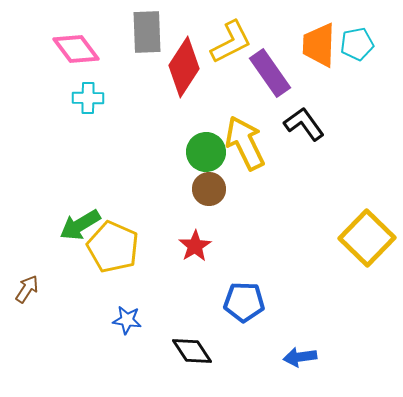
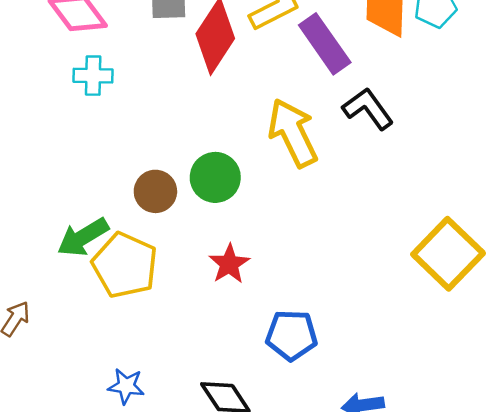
green circle: (206, 152) -> (215, 177), moved
brown circle: (209, 189) -> (155, 191), moved
blue star: (127, 320) -> (126, 386), moved

